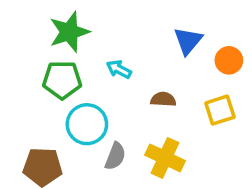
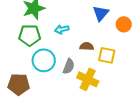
cyan arrow: (119, 69) -> (62, 29), turned -40
yellow square: (220, 110) -> (107, 55), moved, turned 30
gray semicircle: (115, 156) -> (69, 66), moved

